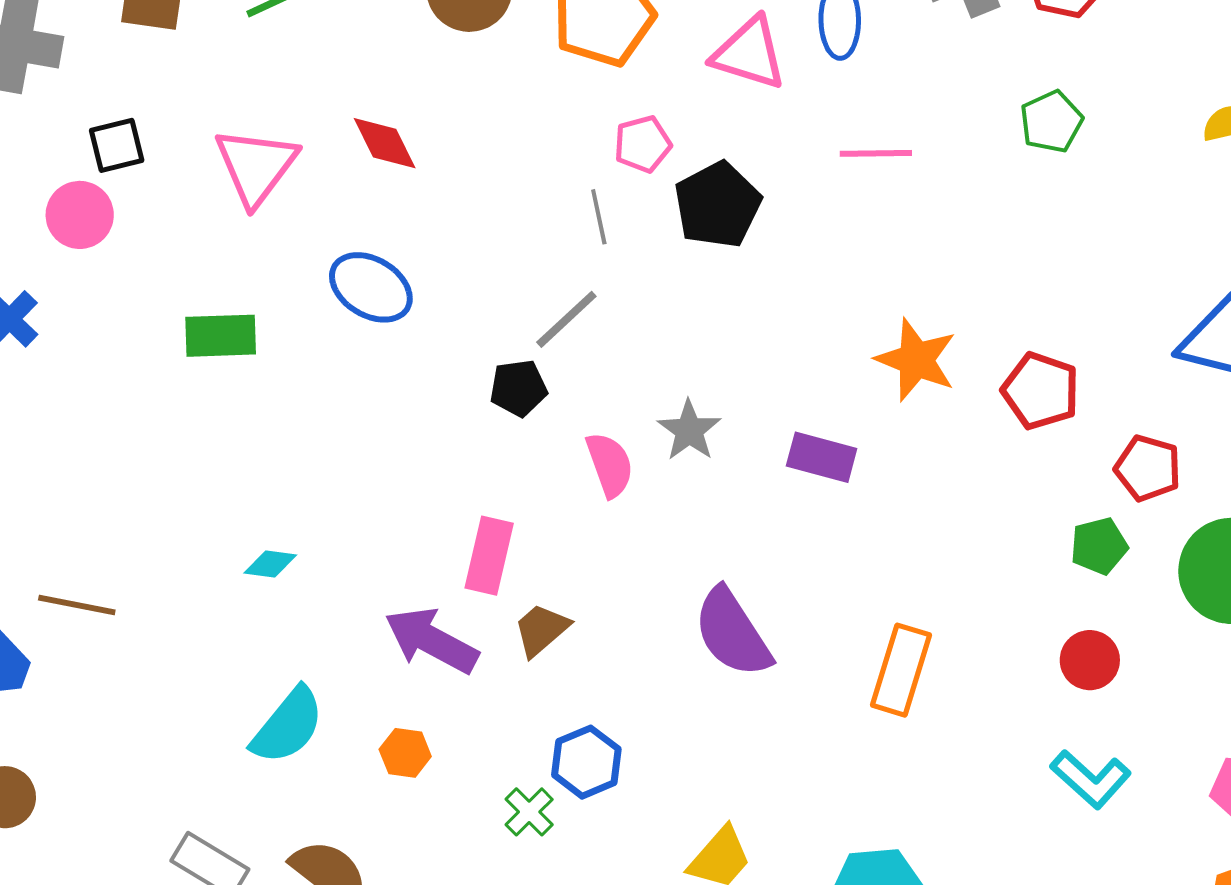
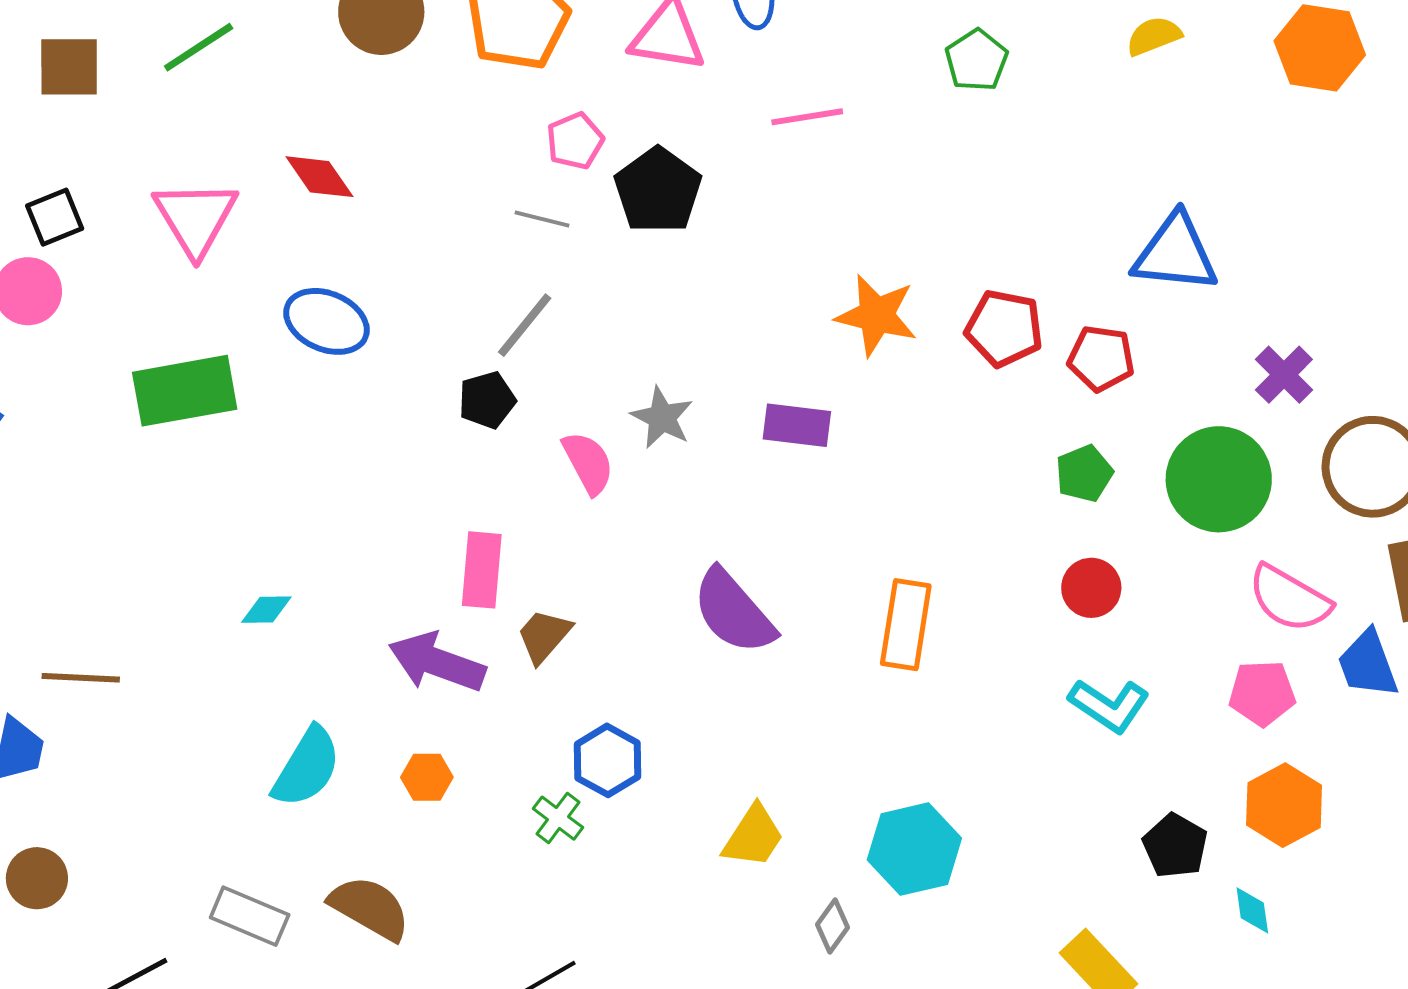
gray line: (599, 217) -> (542, 219), turned -56
green rectangle: (221, 336) -> (185, 391), size x1.4
red pentagon: (1148, 468) -> (1101, 358), moved

